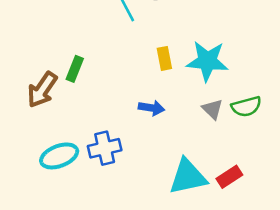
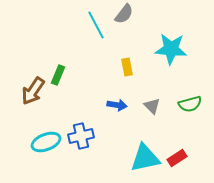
cyan star: (207, 61) -> (171, 49), moved
gray triangle: (213, 109) -> (152, 106), moved

